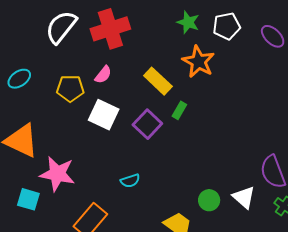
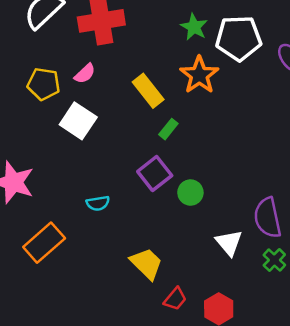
white pentagon: (227, 26) -> (239, 38), size x1.4
purple square: (147, 124) -> (155, 174), moved
green circle: (209, 200) -> (190, 193), moved

